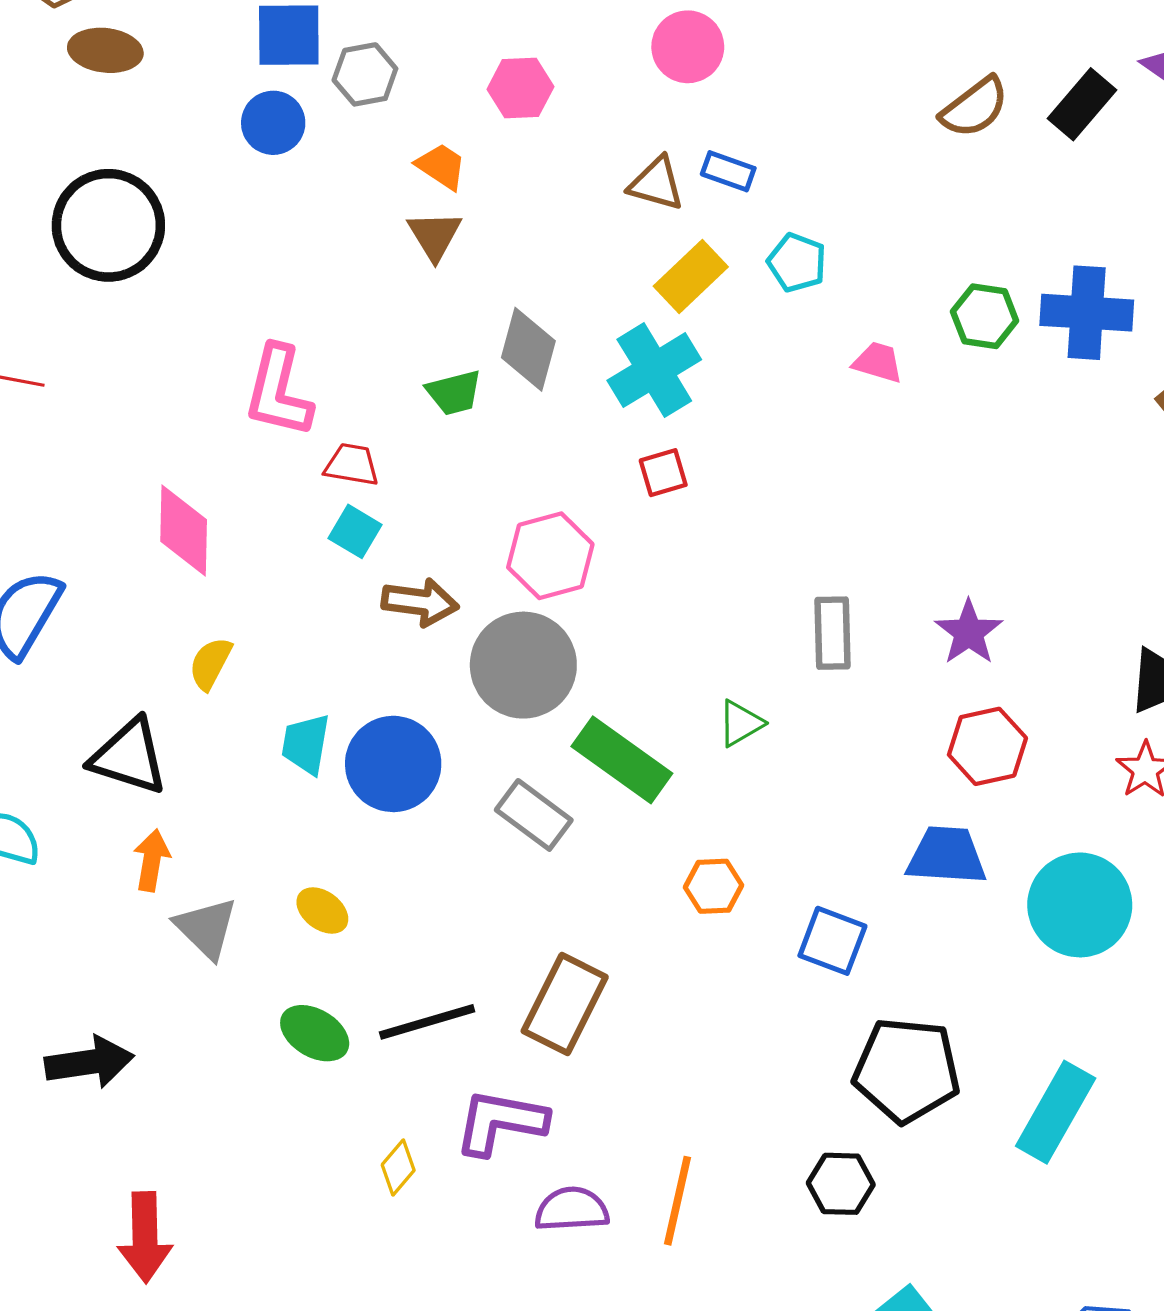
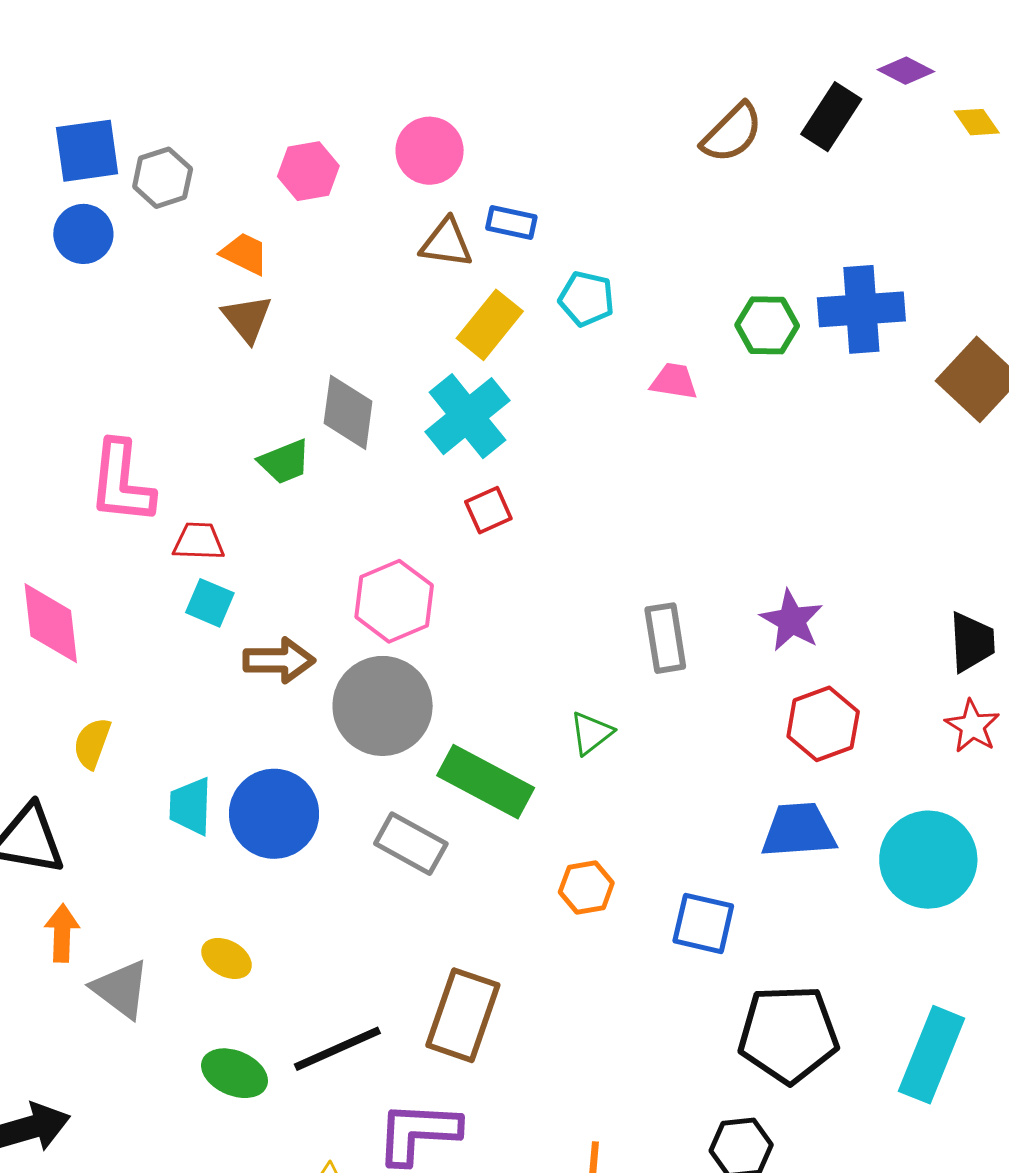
pink circle: (688, 47) -> (430, 151), moved

